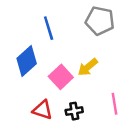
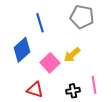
black cross: (74, 111) -> (73, 91), moved

